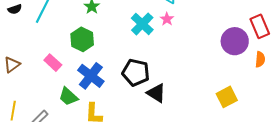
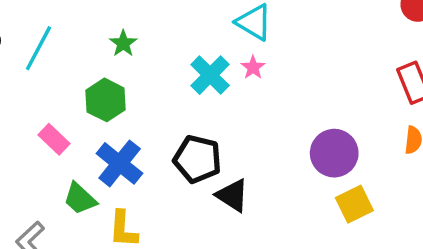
purple circle: (235, 41) -> (334, 153), moved

